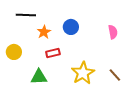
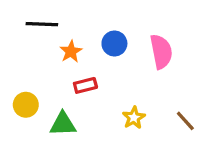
pink semicircle: (113, 32) -> (161, 52), moved, size x1.5
yellow circle: (14, 52) -> (26, 105), moved
yellow star: (83, 73) -> (134, 118), size x0.6

